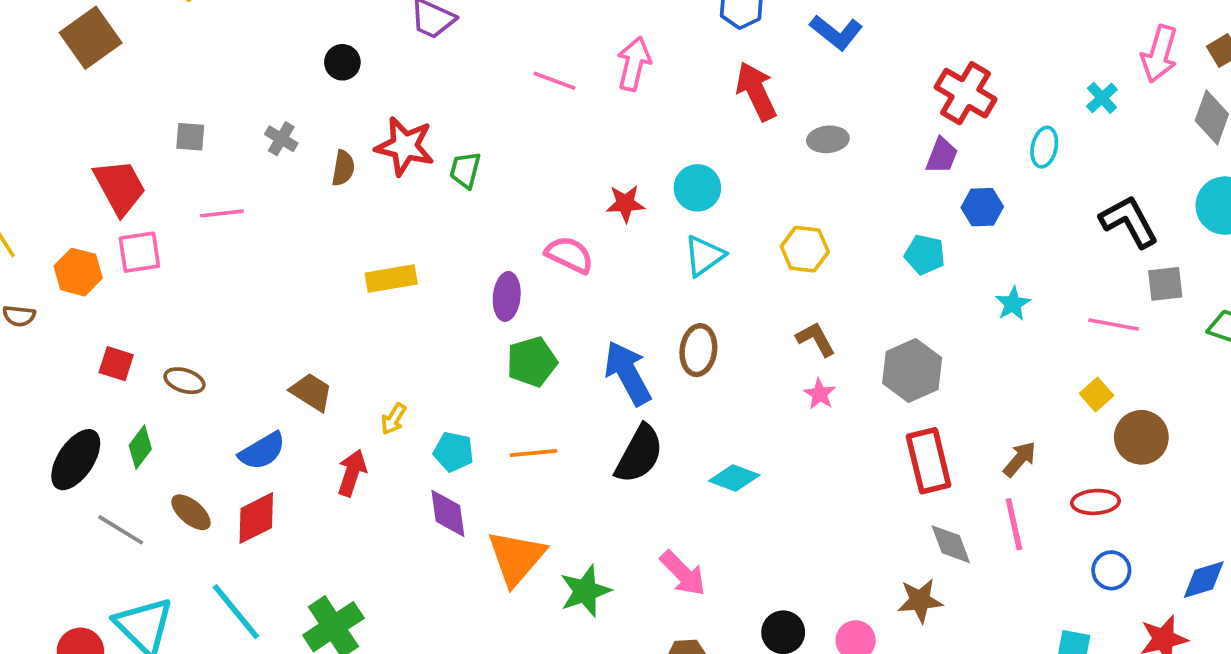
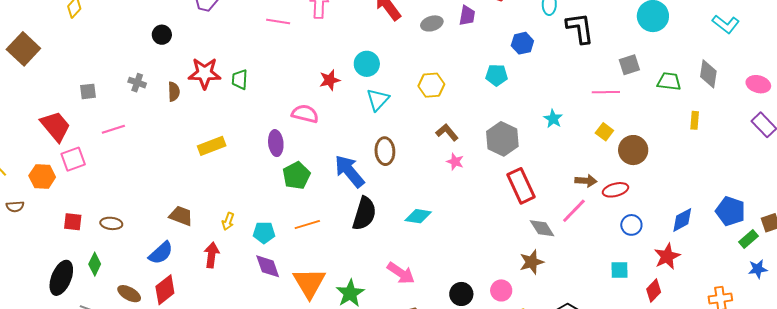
purple trapezoid: (942, 155) -> (467, 16), moved
black L-shape: (1129, 222) -> (580, 28), moved, turned 32
cyan star: (1013, 304) -> (553, 119), moved
brown arrow: (1020, 459) -> (586, 181), moved, turned 65
pink line: (1014, 524) -> (574, 211), turned 68

